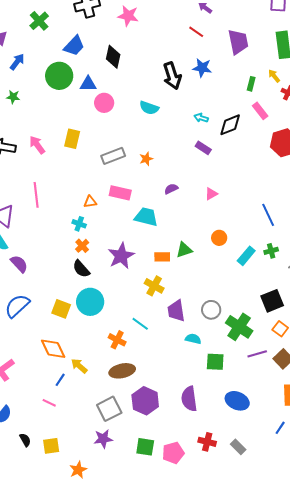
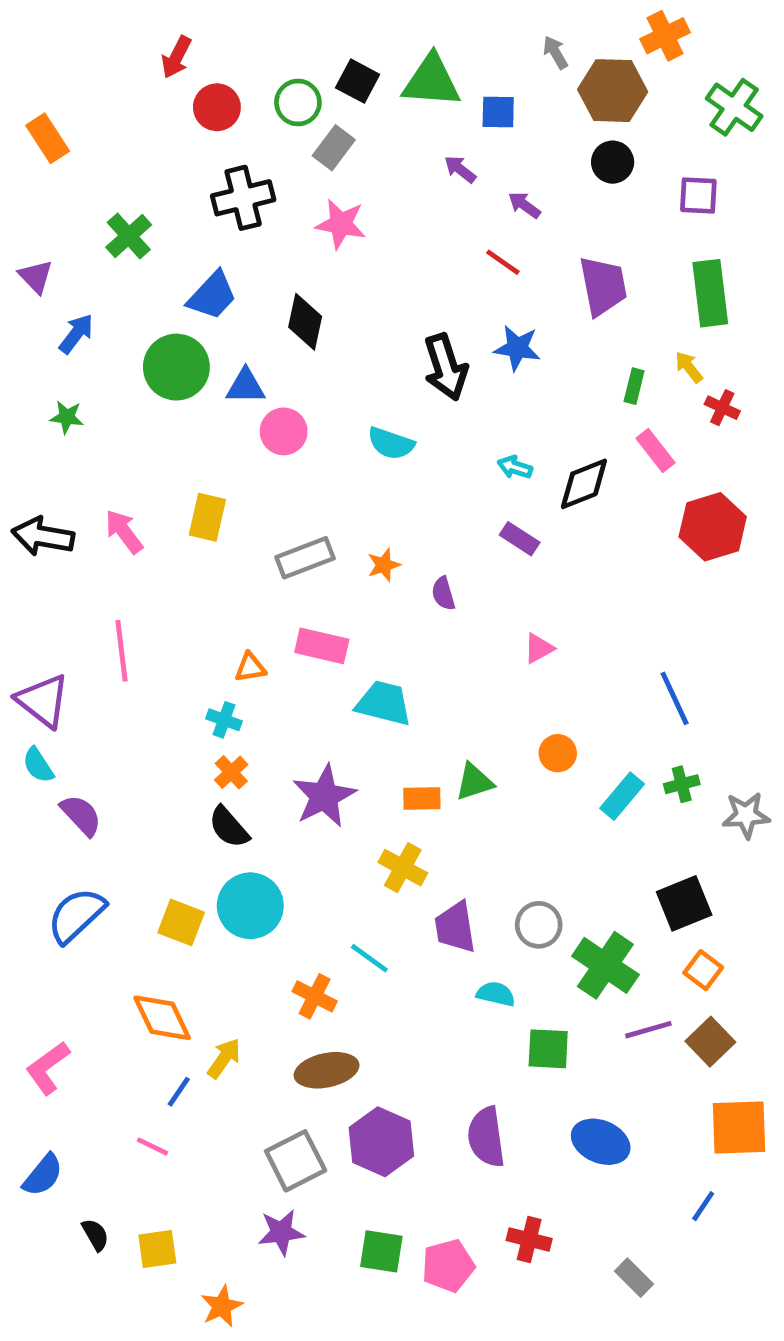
purple semicircle: (171, 189) -> (443, 594), moved, turned -80
yellow arrow: (79, 366) -> (224, 1058), turned 84
gray rectangle: (238, 447) -> (634, 1278), moved

